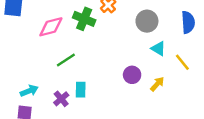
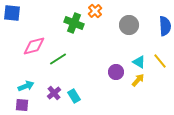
pink diamond: (51, 27) -> (34, 46), moved
cyan triangle: (158, 49) -> (139, 62), moved
cyan rectangle: (81, 90) -> (74, 96), moved, turned -32

